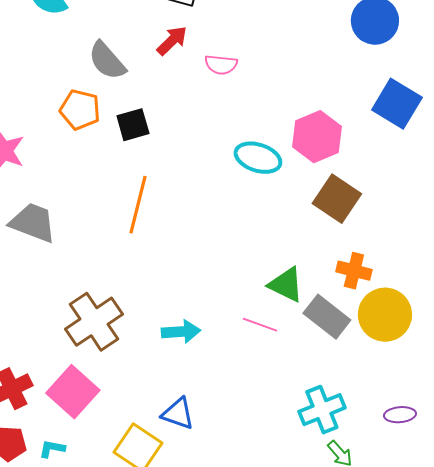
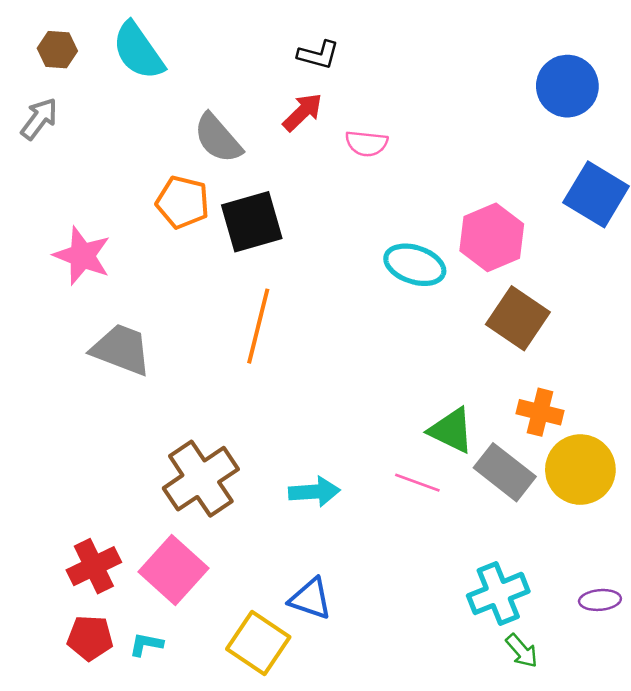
black square: (133, 125) -> (252, 222), size x1.4

